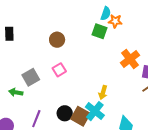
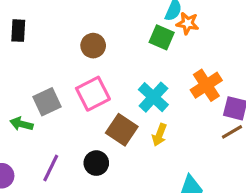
pink square: (59, 70) -> (93, 94), size x1.5
cyan cross: (95, 111) -> (153, 97), moved
brown square: (81, 116) -> (122, 130), moved

